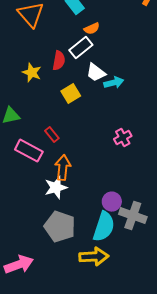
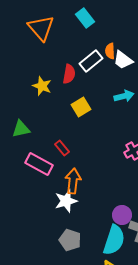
orange semicircle: (92, 29) -> (110, 51), moved, turned 112
white trapezoid: (96, 73) -> (123, 60), moved
gray pentagon: (60, 227) -> (70, 240), size x0.7

